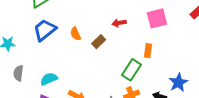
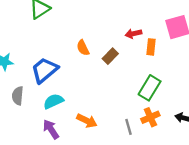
blue trapezoid: (45, 30) -> (45, 70), moved
orange rectangle: (148, 51) -> (151, 47), moved

